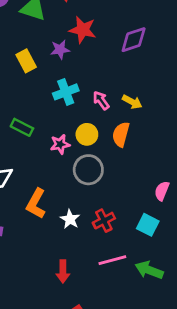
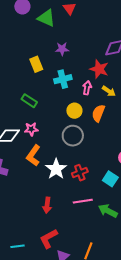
red star: (83, 30) -> (99, 69), moved
yellow rectangle: (26, 61) -> (36, 64), moved
pink arrow: (101, 100) -> (87, 88), turned 40
pink star: (60, 144) -> (31, 129), moved
white star: (70, 219) -> (56, 169), size x1.5

